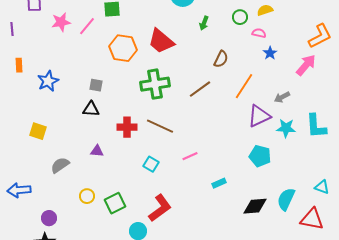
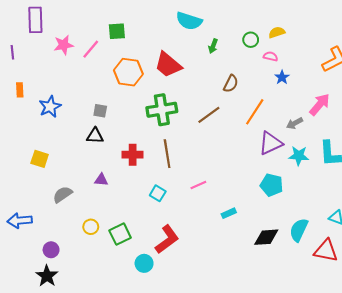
pink arrow: (306, 65) -> (320, 105), moved
brown line: (160, 126) -> (167, 154), turned 56

